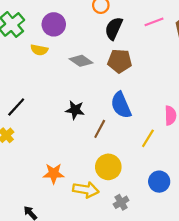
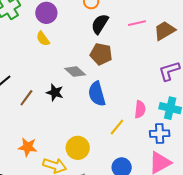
yellow semicircle: (39, 50) -> (43, 39), moved, turned 35
gray diamond: (81, 61) -> (75, 72), moved
brown line: (100, 129) -> (26, 98), moved

